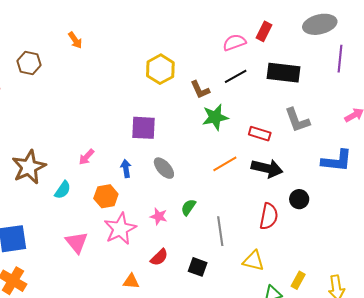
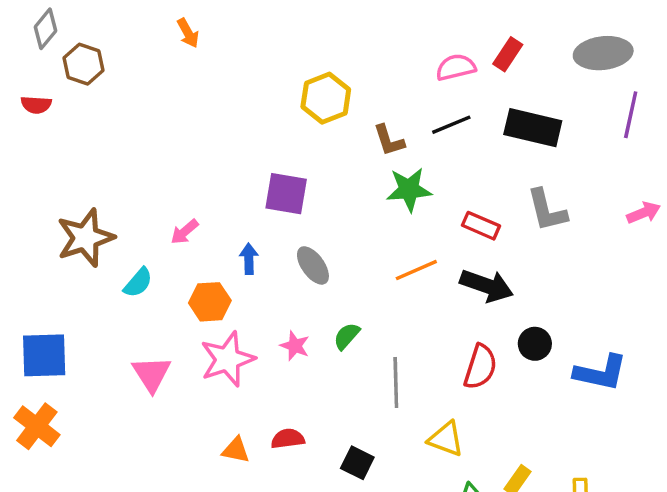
brown hexagon: (29, 63) -> (84, 64), moved
blue L-shape: (337, 161) -> (601, 373), moved
red semicircle: (159, 257) -> (288, 439), moved, turned -150
black square: (198, 267) -> (357, 463), moved

